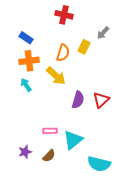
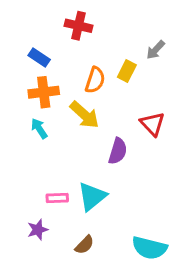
red cross: (64, 15) -> (78, 26), moved
red triangle: (101, 100) -> (152, 124), moved, turned -30
pink rectangle: (50, 131) -> (57, 198), moved
cyan triangle: (73, 140) -> (92, 196), moved
brown semicircle: (49, 156) -> (84, 245), moved

